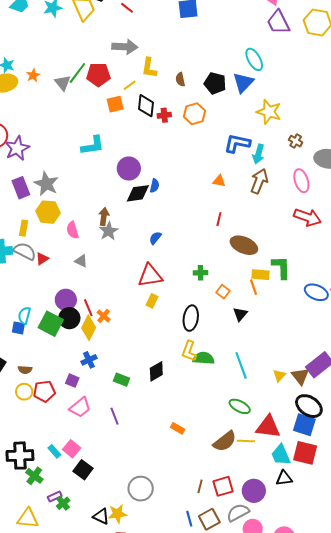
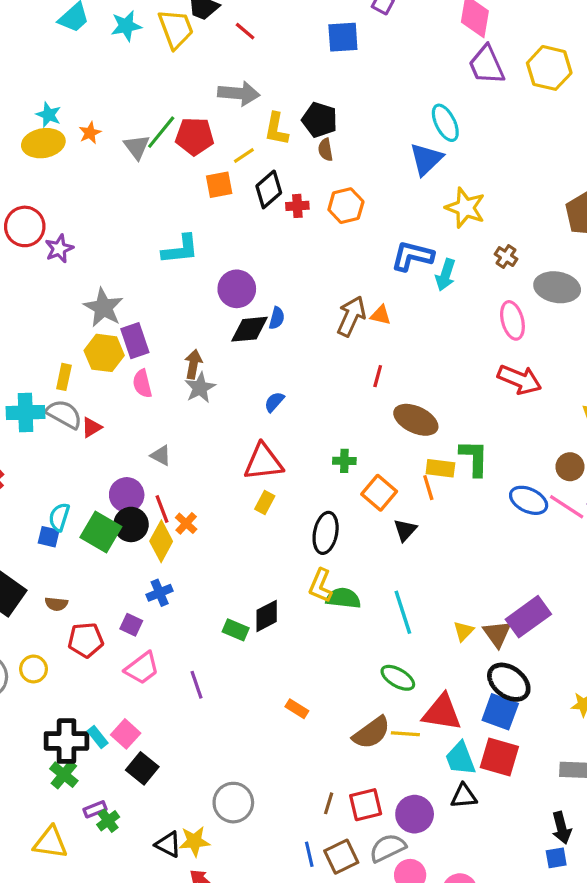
black pentagon: (215, 83) -> (320, 120), moved
black diamond: (146, 106) -> (269, 189), turned 40
purple star: (17, 148) -> (59, 249), size x0.7
brown arrow: (259, 181) -> (351, 316), moved
purple rectangle: (21, 188) -> (135, 341), moved
gray triangle: (81, 261) -> (161, 455), moved
orange square: (223, 292) -> (379, 493), size x1.5
green rectangle: (121, 380) -> (236, 630), moved
yellow circle: (24, 392) -> (34, 669), moved
black cross: (20, 456) -> (66, 741), moved

